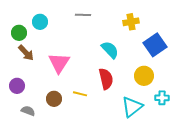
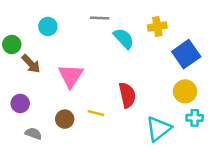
green circle: (19, 33) -> (12, 44), moved
cyan semicircle: (110, 50) -> (124, 38), moved
yellow circle: (144, 76) -> (185, 91), moved

